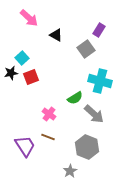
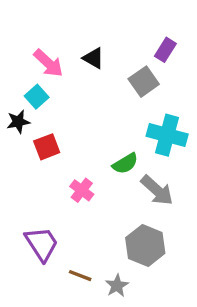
pink arrow: (29, 18) -> (48, 63), moved
red square: (31, 77) -> (47, 147), moved
brown line: (48, 137) -> (80, 276), moved

